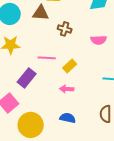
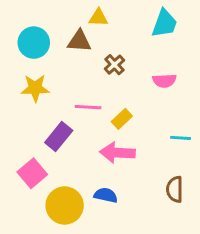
brown cross: (65, 29) -> (114, 65), turned 32
pink arrow: (67, 89) -> (117, 153), size x1.6
blue semicircle: (68, 118) -> (106, 195), moved

